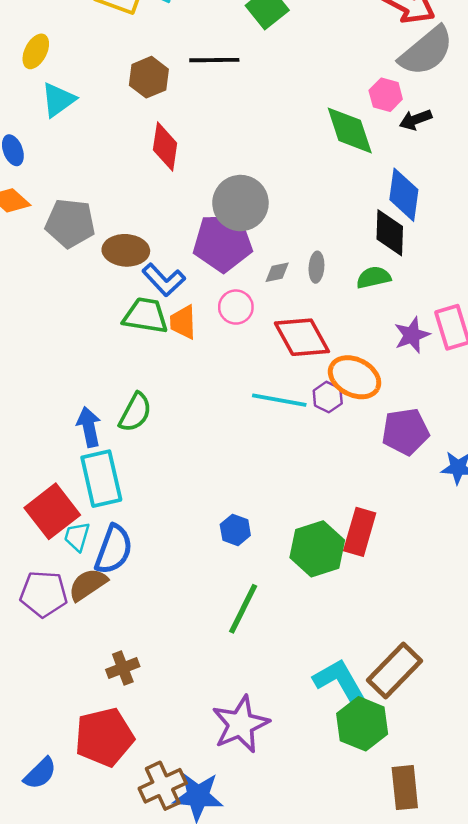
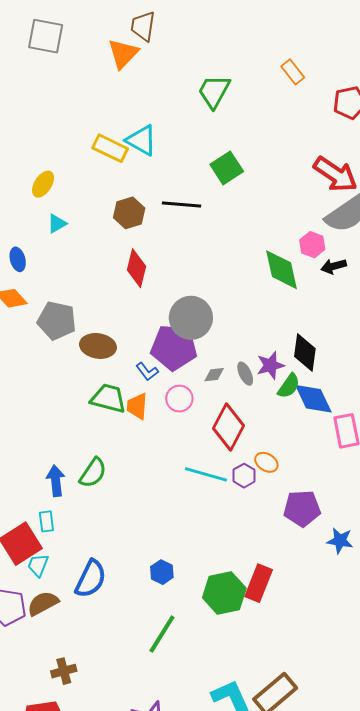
cyan triangle: (58, 100) -> (57, 224), size x0.7
blue diamond: (404, 195) -> (313, 399), moved, turned -39
gray ellipse: (316, 267) -> (245, 374), turned -35
green semicircle: (373, 277) -> (289, 386), turned 132
blue L-shape: (164, 280) -> (147, 371), moved, size x0.7
purple star: (412, 335) -> (270, 365), moved
red diamond: (302, 337) -> (228, 427), turned 51
orange ellipse: (355, 377) -> (266, 462), size x0.6
cyan rectangle: (101, 479) -> (46, 521), moved, size x0.5
blue semicircle: (114, 550) -> (91, 579), moved

